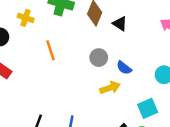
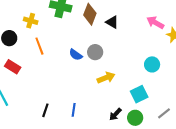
orange line: (51, 50) -> (39, 46), moved
blue semicircle: (124, 68) -> (76, 55), moved

